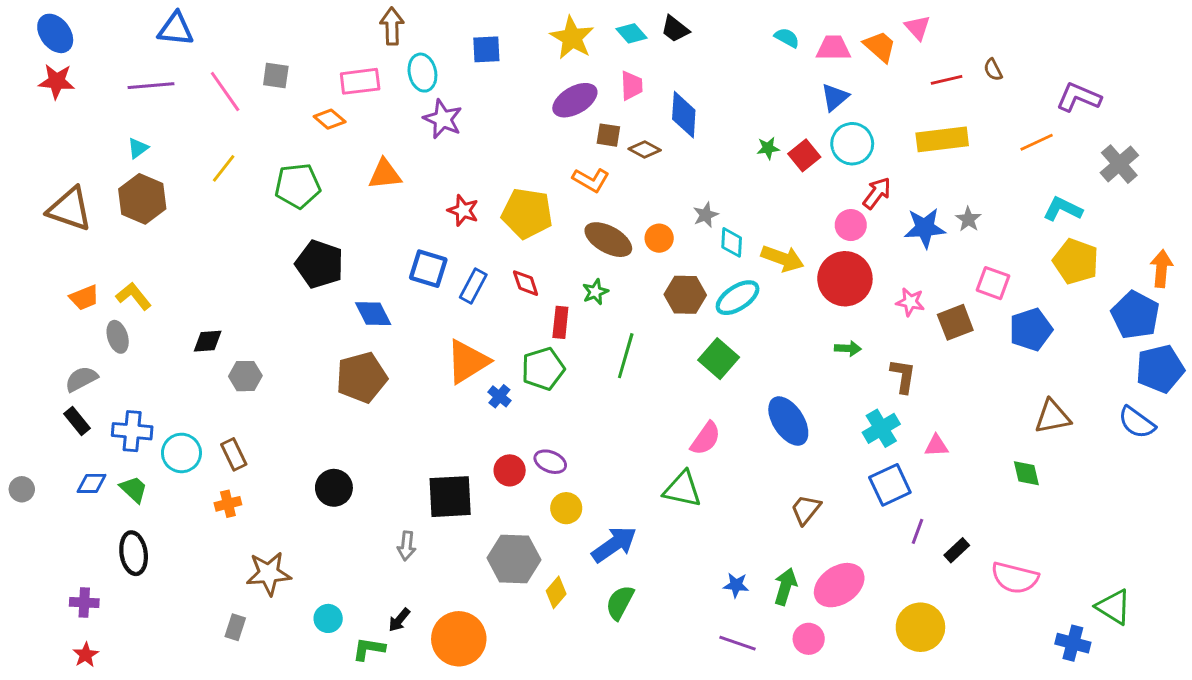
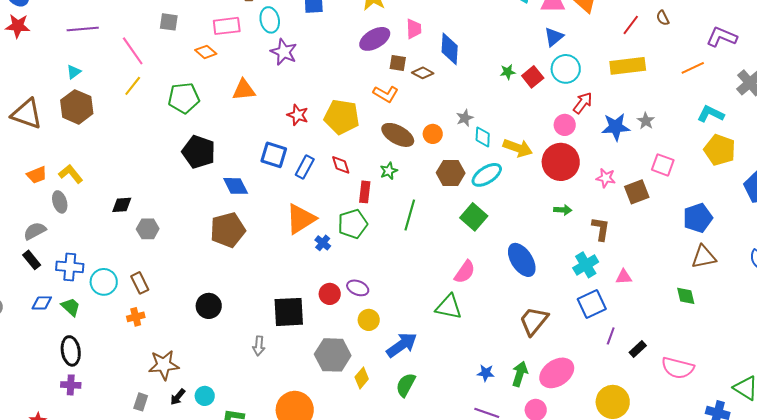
red line: (947, 80) -> (631, 25), turned -40
pink line: (225, 91) -> (133, 51), moved
blue pentagon: (1031, 330) -> (698, 218), moved
brown trapezoid: (806, 510) -> (534, 321), size x1.4
purple cross: (84, 602) -> (71, 385), moved
black arrow: (399, 620) -> (178, 397), moved

